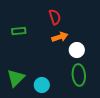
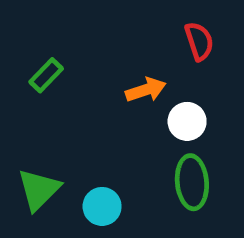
red semicircle: (55, 17) -> (199, 41), moved
green rectangle: (19, 31) -> (46, 75), turned -40

